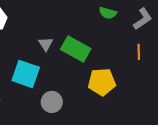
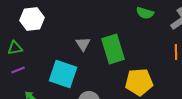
green rectangle: (76, 49) -> (113, 49), turned 44

